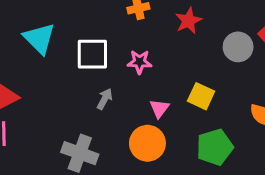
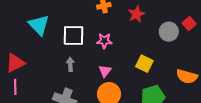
gray arrow: (105, 99) -> (70, 64), moved, turned -32
pink triangle: (159, 108) -> (105, 71), moved

